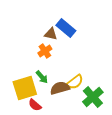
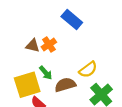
brown triangle: (51, 34) -> (33, 46), moved
yellow semicircle: (75, 82) -> (88, 70), moved

